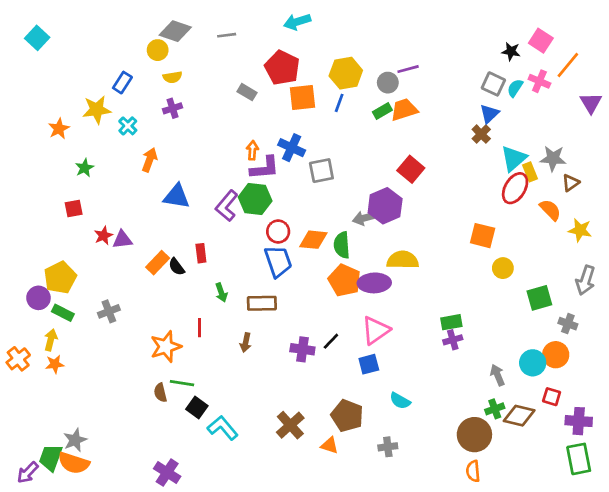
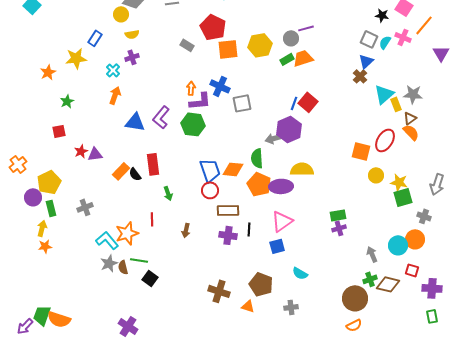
yellow hexagon: (346, 73) -> (260, 45), moved
blue line: (339, 103) -> (294, 103), moved
cyan cross: (128, 126) -> (113, 70), moved
brown triangle: (571, 183) -> (410, 118), moved
red ellipse: (515, 188) -> (385, 140), moved
purple L-shape: (227, 206) -> (161, 117), moved
yellow star: (580, 230) -> (399, 182), moved
red circle: (278, 232) -> (210, 190), moved
orange diamond: (313, 240) -> (233, 169), moved
red rectangle: (201, 253) -> (153, 164), size x1.5
brown rectangle: (262, 303) -> (228, 210), moved
green rectangle: (63, 313) -> (51, 208), turned 49
black line: (331, 341) -> (249, 229), turned -40
orange cross: (18, 359) -> (18, 164), moved
brown cross: (290, 425) -> (219, 291), turned -30
cyan L-shape: (223, 428) -> (107, 240), moved
gray star: (75, 440) -> (109, 263), moved
green rectangle: (579, 459) -> (432, 316), size x0.6
orange semicircle: (473, 471) -> (354, 325), turned -112

